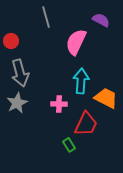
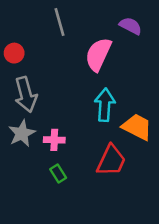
pink cross: (59, 104) -> (54, 140), moved
green rectangle: (69, 145) -> (58, 173), moved

